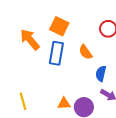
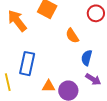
blue rectangle: (56, 53) -> (27, 64), moved

